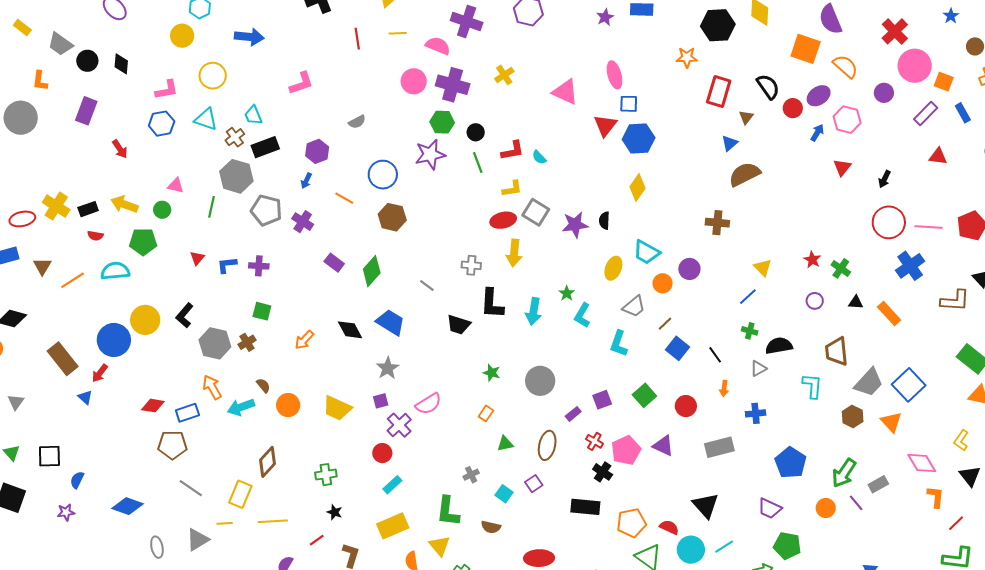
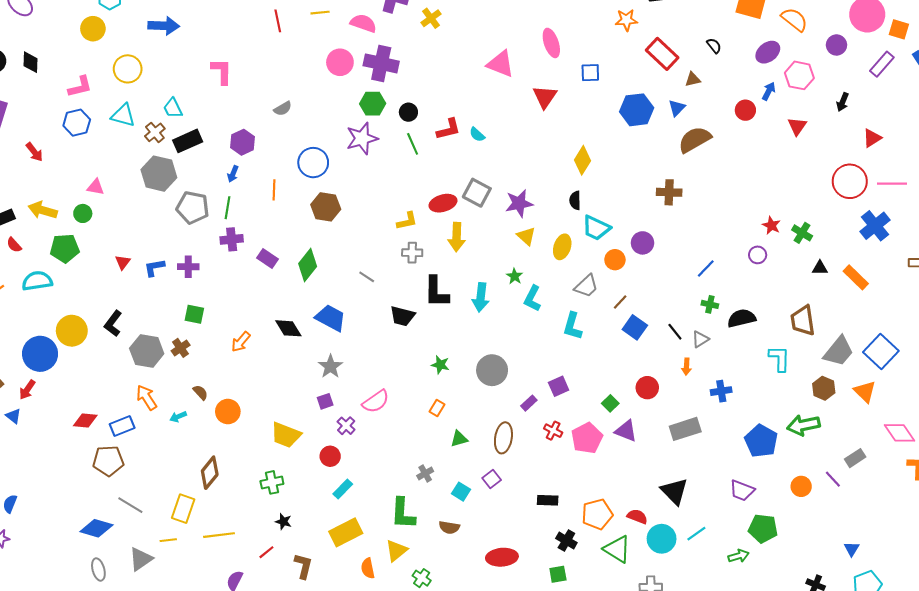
yellow cross: (504, 75) -> (431, 18), moved
pink L-shape: (301, 83) -> (222, 71), turned -68
black semicircle: (768, 87) -> (714, 46), size x0.6
red rectangle: (719, 91) -> (662, 54), turned -60
blue square: (629, 104) -> (590, 73), moved
red circle: (793, 108) -> (745, 110), moved
brown triangle: (746, 117) -> (693, 79), turned 42
blue hexagon: (639, 139) -> (637, 110), moved
red triangle: (938, 156) -> (872, 138), moved, turned -36
black arrow: (885, 179) -> (843, 102), moved
yellow L-shape: (512, 189) -> (407, 221), moved
orange line: (344, 198) -> (274, 190), turned 66
green line: (211, 207) -> (227, 208), moved
black semicircle: (604, 221) -> (575, 200), moved
purple cross: (303, 222) -> (232, 239), moved, turned -35
red semicircle: (95, 236) -> (14, 245), turned 42
yellow triangle: (763, 268) -> (526, 236), moved
purple circle: (815, 301) -> (758, 255), moved
gray triangle: (758, 368) -> (700, 339), moved
green square: (644, 395) -> (610, 403), moved, size x0.7
cyan arrow: (241, 407) -> (178, 417), size x0.6
yellow trapezoid: (337, 408) -> (286, 435), moved
purple cross: (399, 425) -> (346, 426), size x0.7
black cross: (603, 472) -> (566, 541), moved
green arrow: (844, 473) -> (803, 425), moved, turned 48
blue diamond: (127, 506) -> (96, 528), moved
black rectangle: (585, 507) -> (548, 500), size x0.7
yellow triangle: (440, 546) -> (396, 550), turned 35

